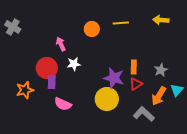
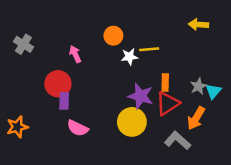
yellow line: (121, 23) -> (149, 49), moved
gray cross: (13, 27) -> (23, 44), moved
white star: (74, 64) -> (129, 57), moved
red triangle: (136, 84) -> (168, 103), size x1.5
orange star: (25, 90) -> (17, 127), moved
cyan triangle: (177, 90) -> (213, 91), moved

